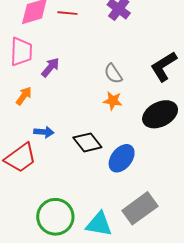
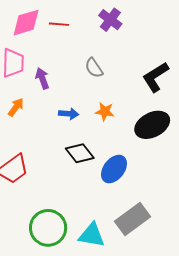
purple arrow: (50, 67) -> (42, 78), turned -60
gray semicircle: (113, 74) -> (94, 68), moved
blue arrow: (44, 132) -> (69, 114), moved

